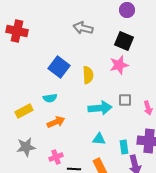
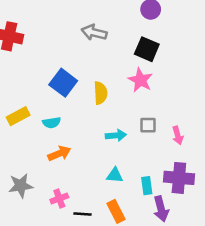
pink star: (119, 65) -> (140, 80), turned -30
cyan arrow: (100, 108) -> (116, 135), size x0.7
yellow rectangle: (24, 111) -> (18, 116), moved

